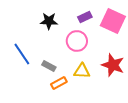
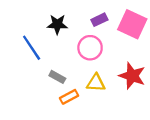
blue line: (22, 54) -> (32, 48), moved

